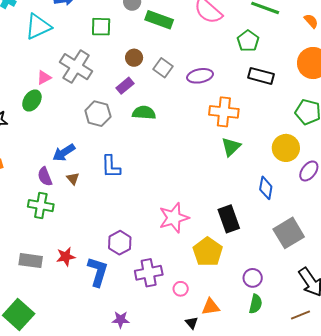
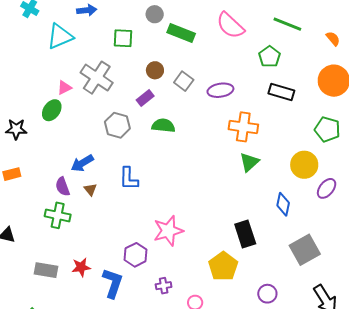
pink star: (174, 218) -> (168, 231), moved
purple cross: (149, 273) -> (164, 286), size x0.6

